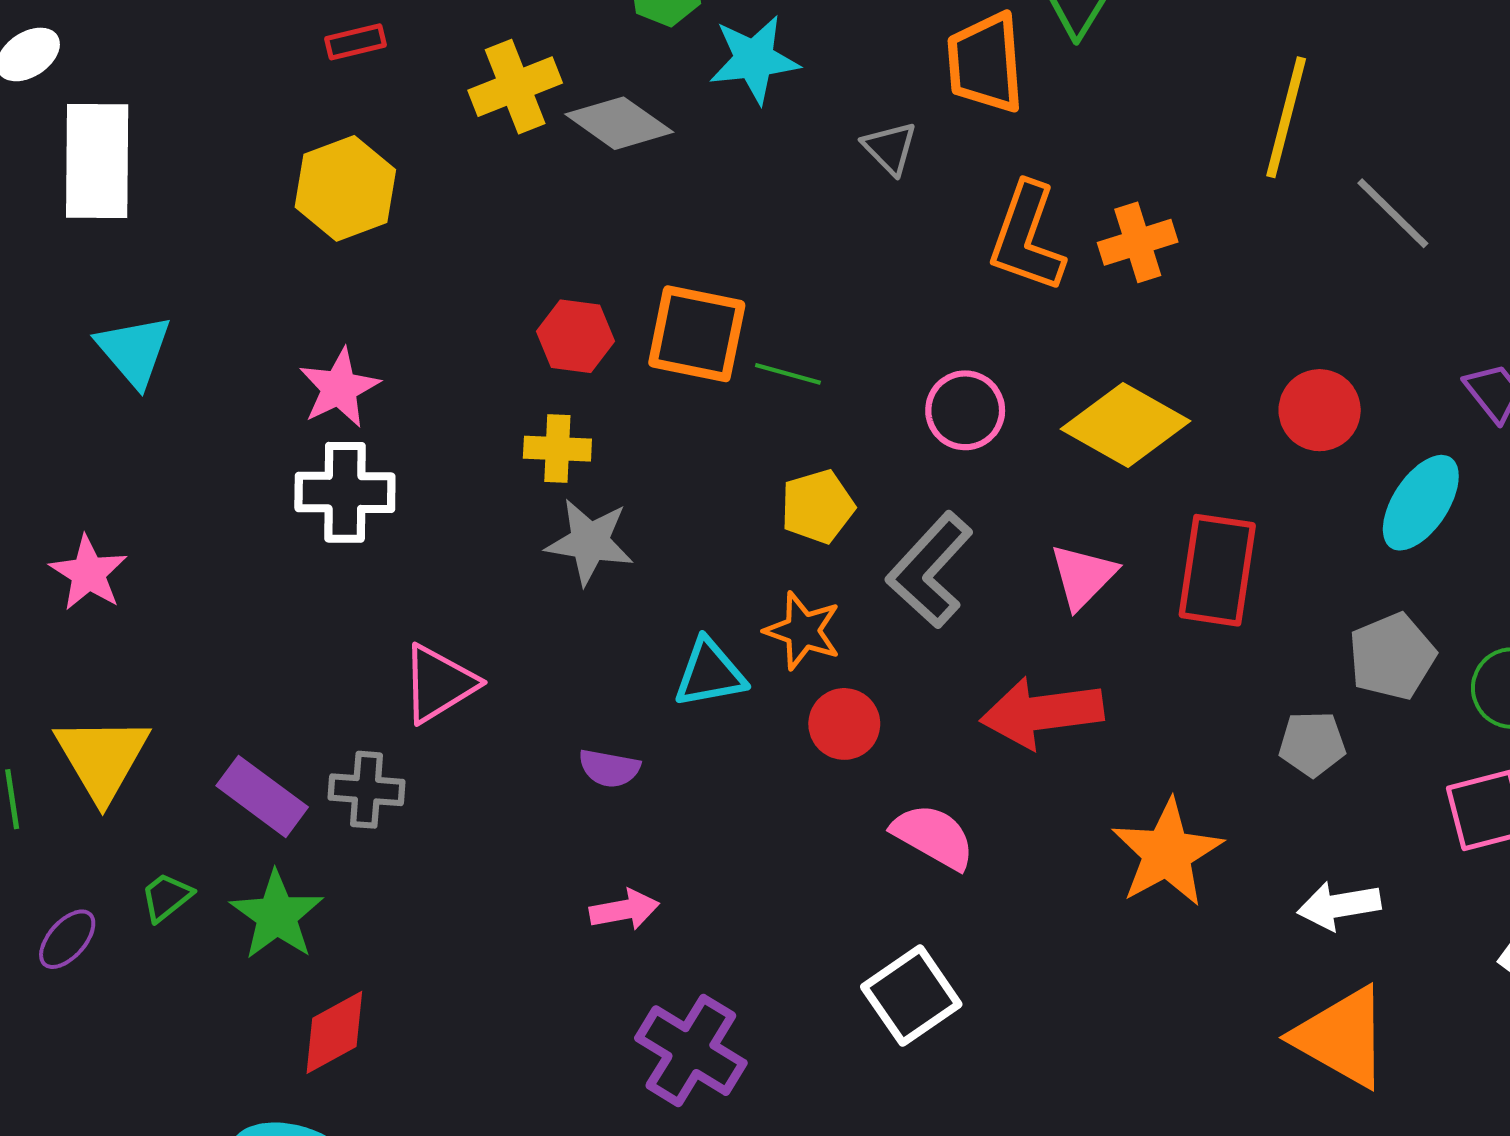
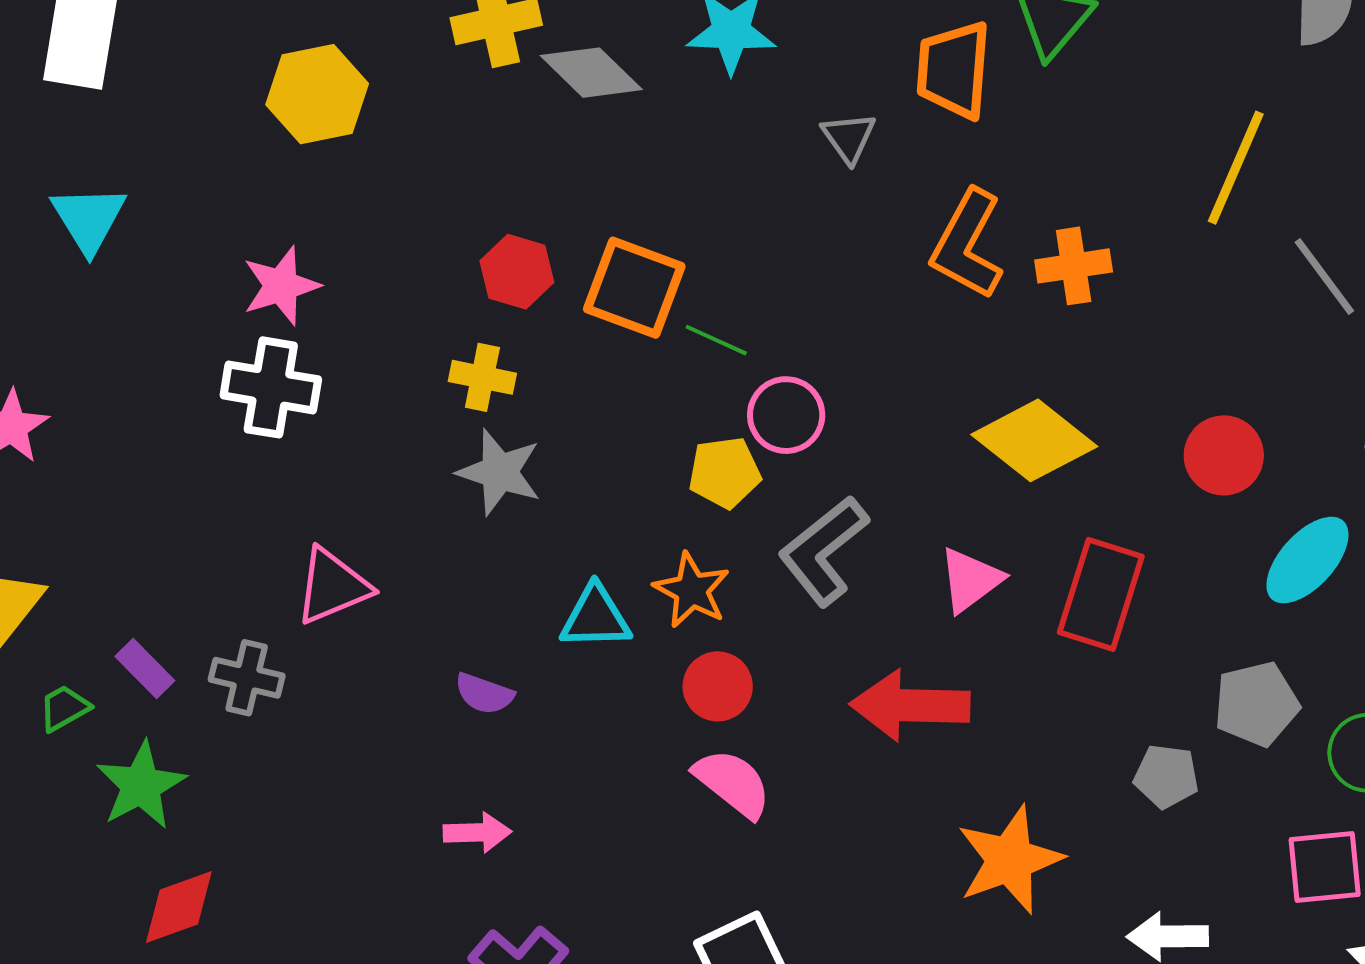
pink circle: (965, 410) -> (786, 415), moved
purple rectangle: (262, 796) -> (145, 668), size x0.7
pink semicircle: (933, 836) -> (733, 783), moved
green trapezoid: (166, 897) -> (64, 708), moved

